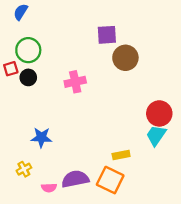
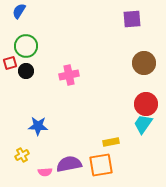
purple square: (107, 35) -> (132, 19), moved
brown circle: (125, 58) -> (144, 63), moved
orange square: (110, 180) -> (101, 165), turned -35

